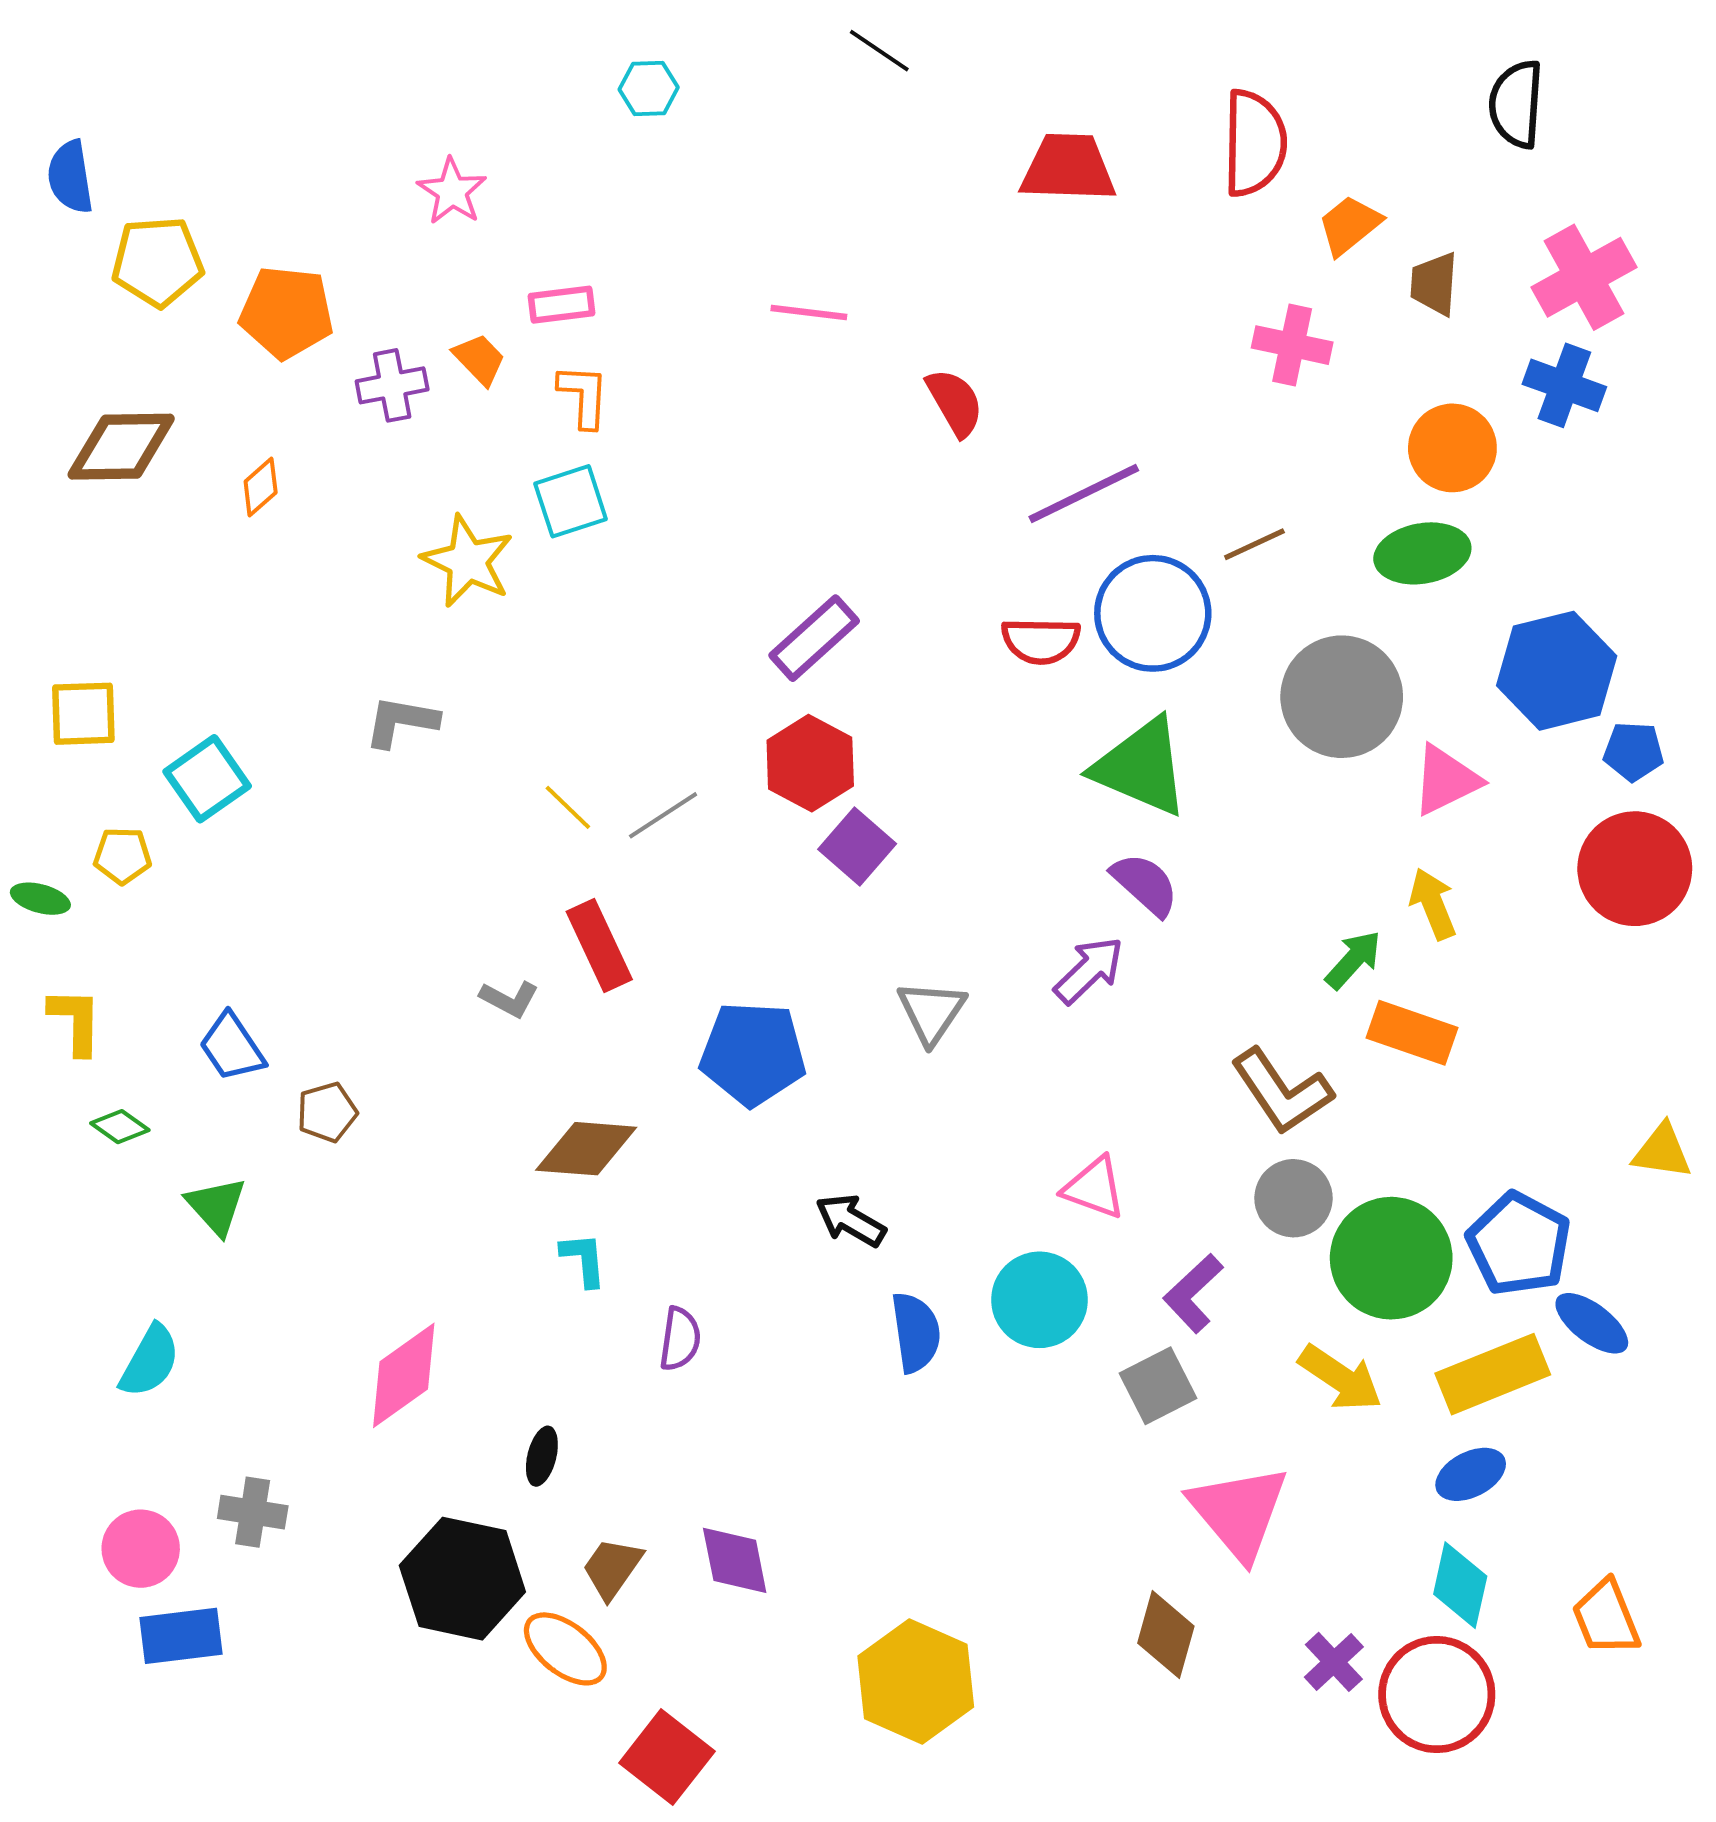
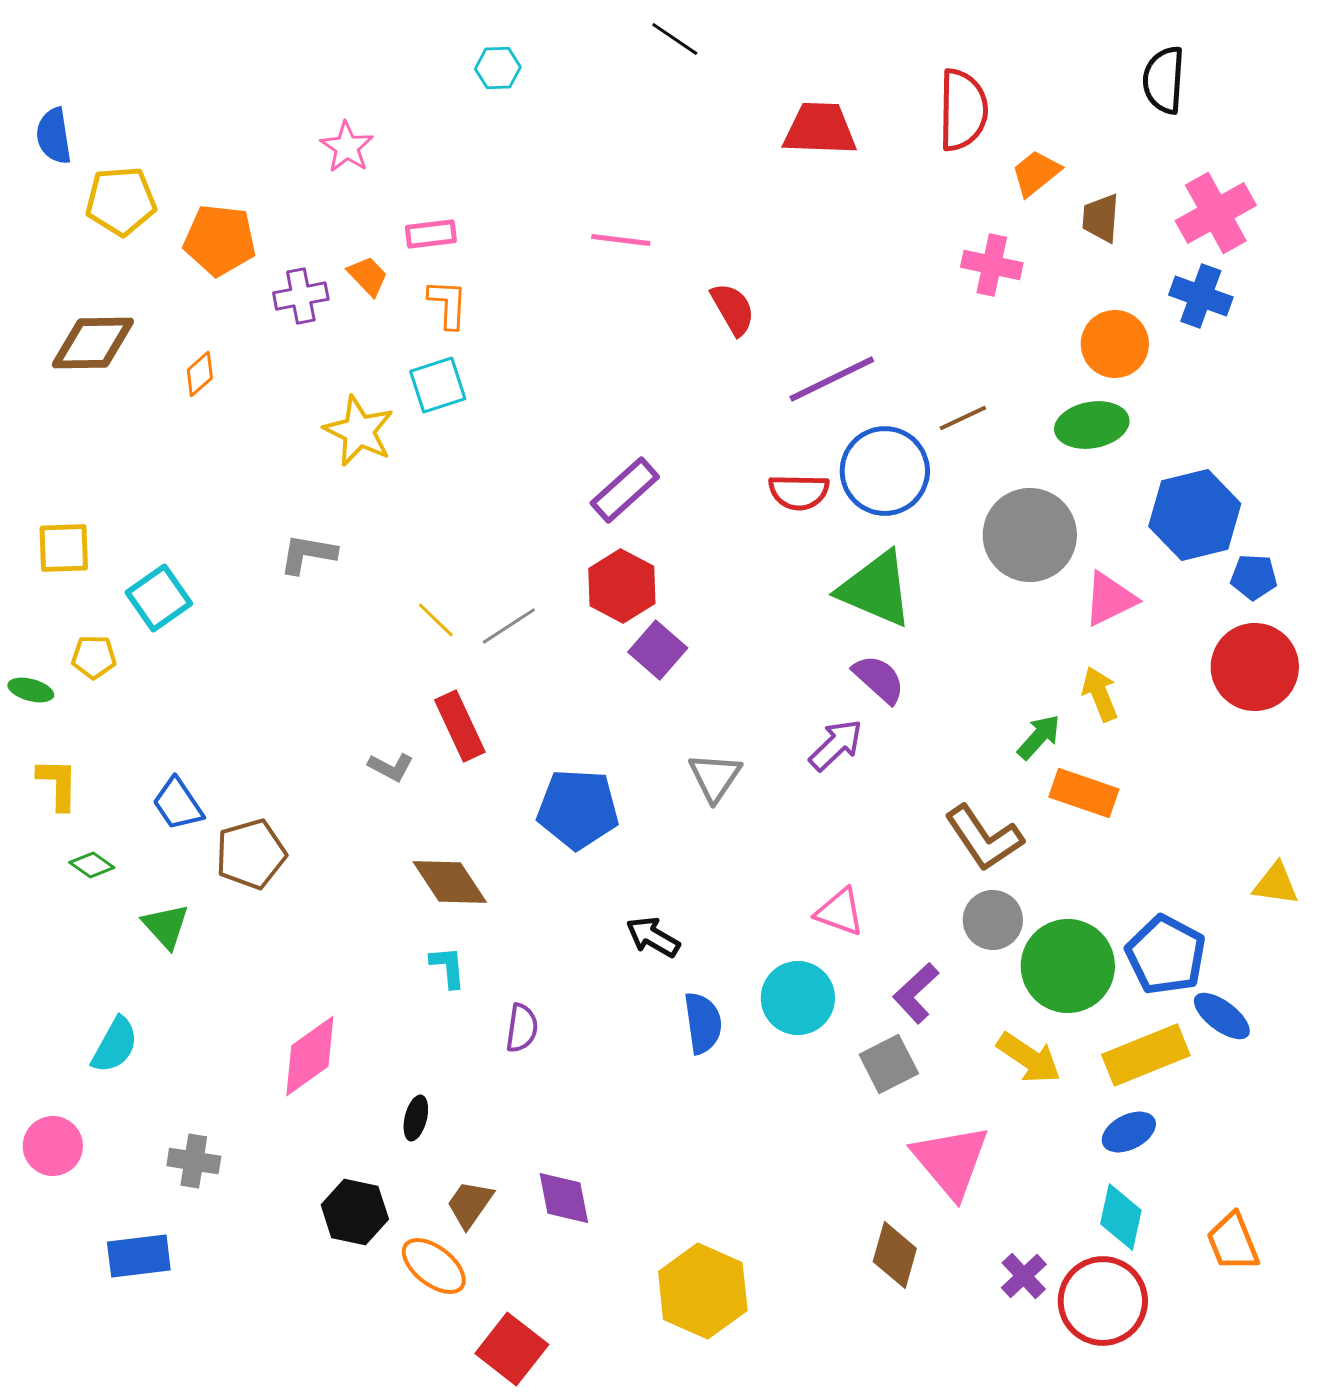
brown pentagon: (327, 1112) -> (251, 854), size x1.5
brown diamond: (586, 1149) -> (450, 882), turned 52
pink circle: (141, 1549) -> (53, 1146), moved
black hexagon: (462, 1579) -> (355, 1212), size x0.7

